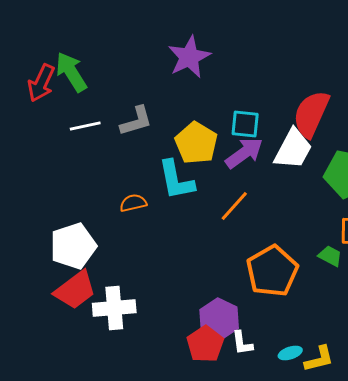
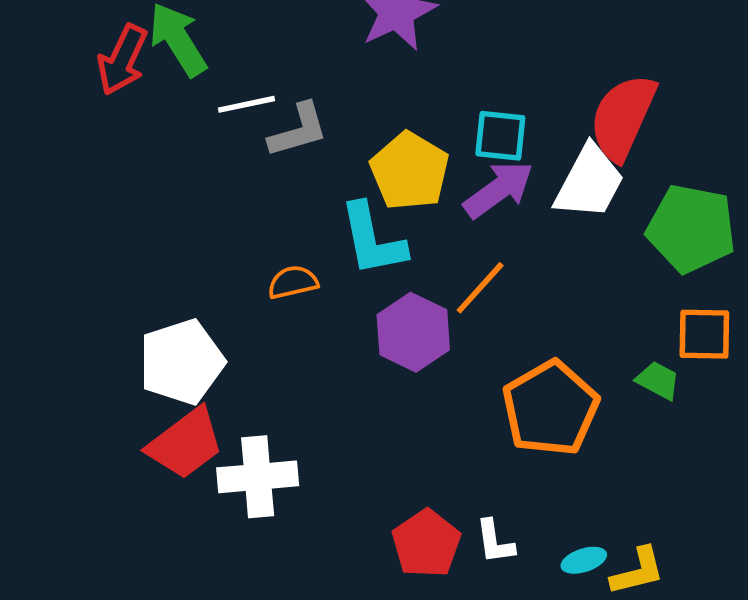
white line: (85, 126) -> (247, 104), moved
purple hexagon: (219, 319) -> (413, 332), moved

